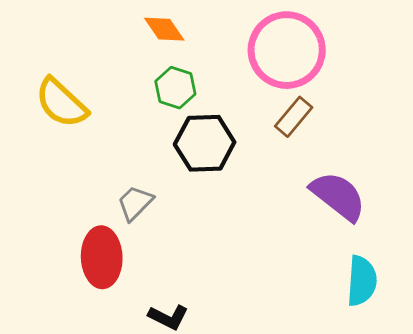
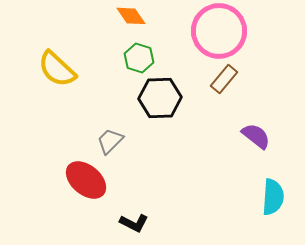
purple semicircle: (338, 196) -> (256, 136), size x0.7
red ellipse: (102, 257) -> (86, 180), turned -48

